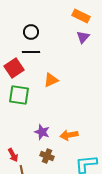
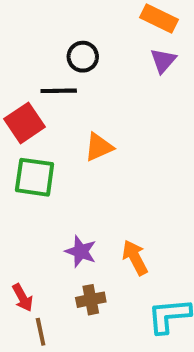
black circle: (31, 32) -> (83, 57), moved
orange arrow: (69, 135) -> (135, 257), turned 72
brown cross: (47, 156) -> (91, 300), turned -32

